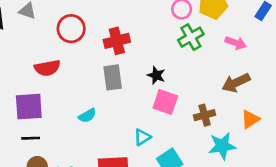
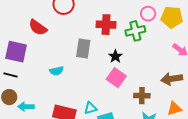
green cross: (191, 37) -> (135, 31), moved
red cross: (117, 41) -> (106, 25), moved
red semicircle: (47, 68) -> (38, 28), turned 30
cyan triangle: (142, 137) -> (90, 108), moved

